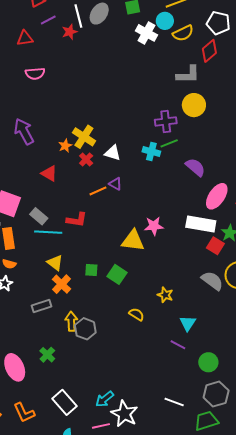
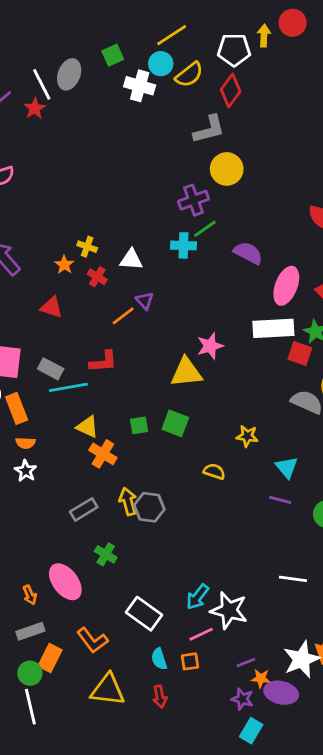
yellow cross: (84, 137) -> (87, 247), size x0.6
purple triangle: (115, 184) -> (145, 301), turned 32
gray rectangle: (42, 306) -> (84, 509), moved

